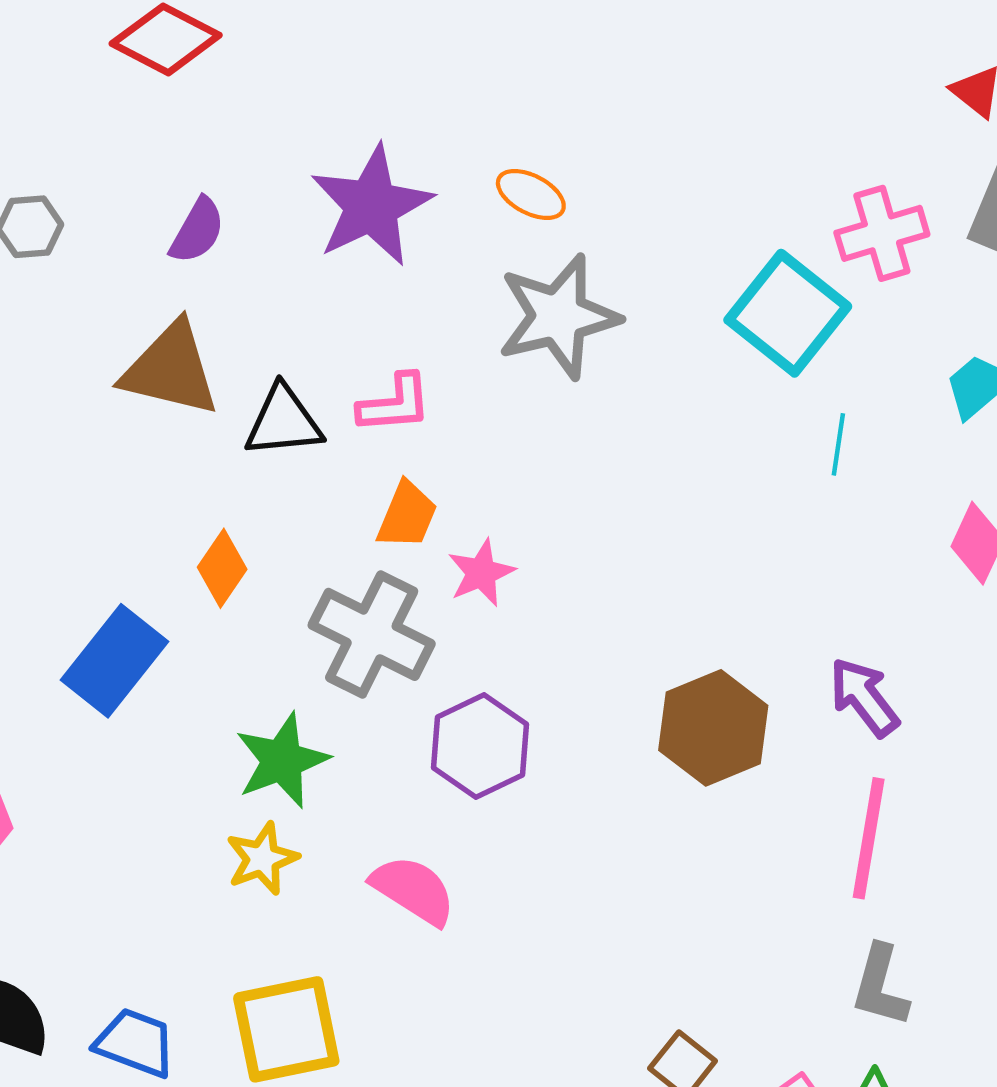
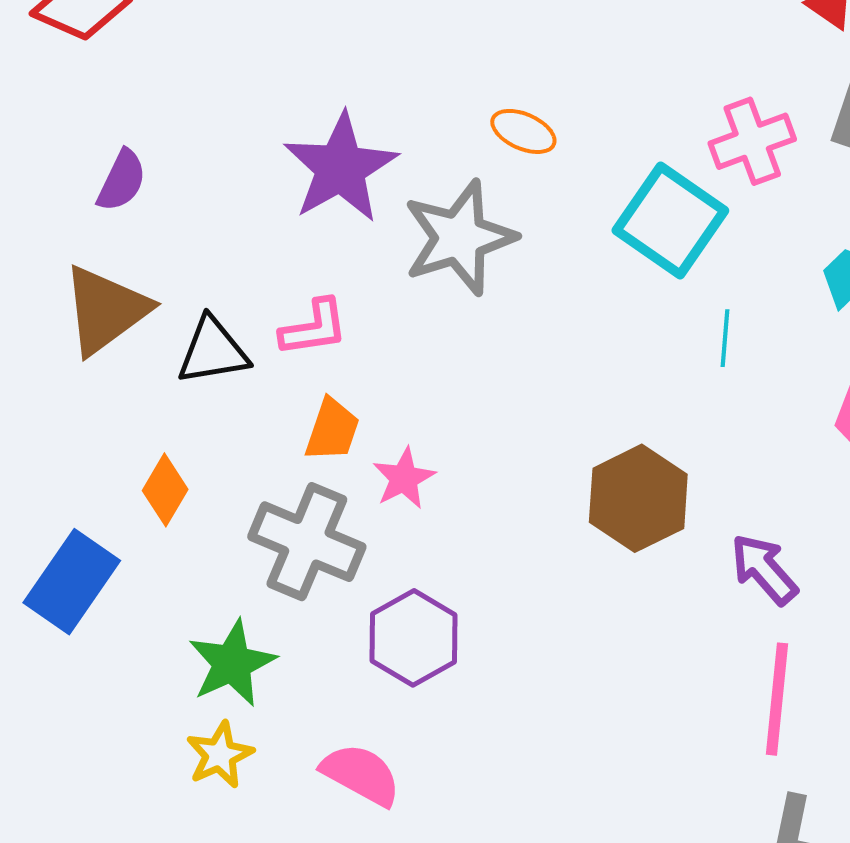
orange ellipse: (531, 194) -> (523, 131), moved
purple star: (371, 206) -> (340, 168), moved
brown triangle: (171, 369) -> (106, 310), turned -46
brown hexagon: (713, 728) -> (638, 498), moved

